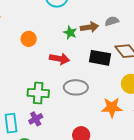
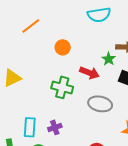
green star: (70, 33) -> (109, 59), moved
green cross: (38, 93) -> (62, 87), moved

